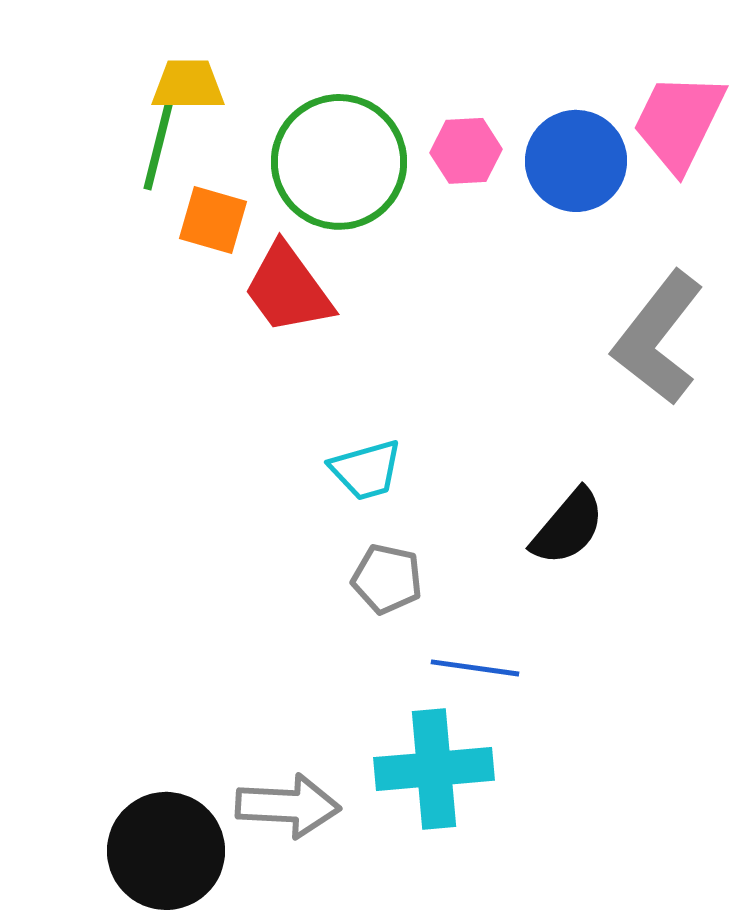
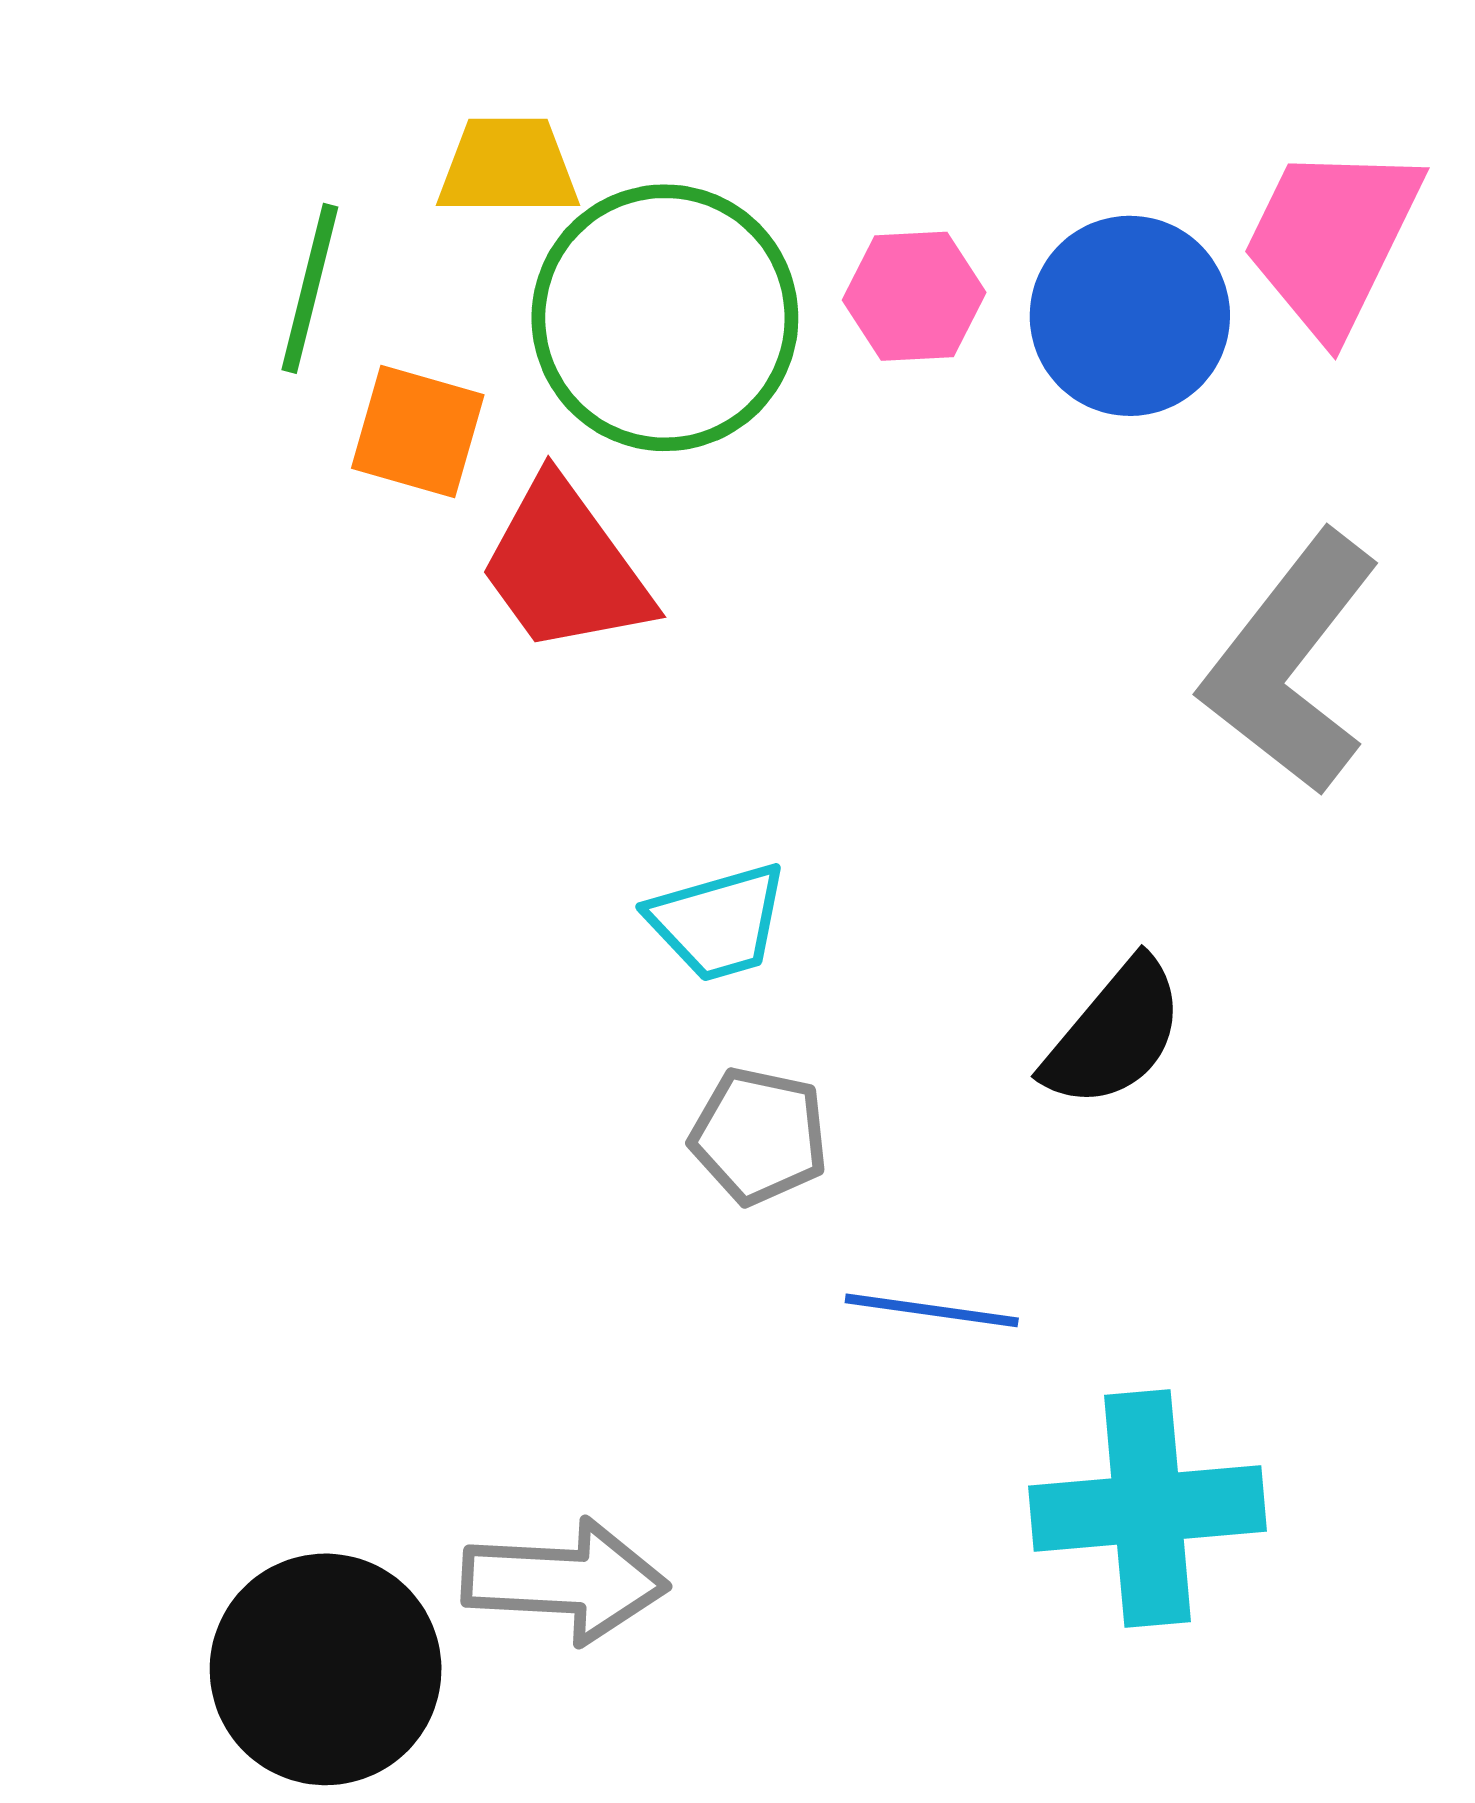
yellow trapezoid: (188, 85) -> (508, 167), moved
cyan cross: (434, 769) -> (1147, 1509), moved

